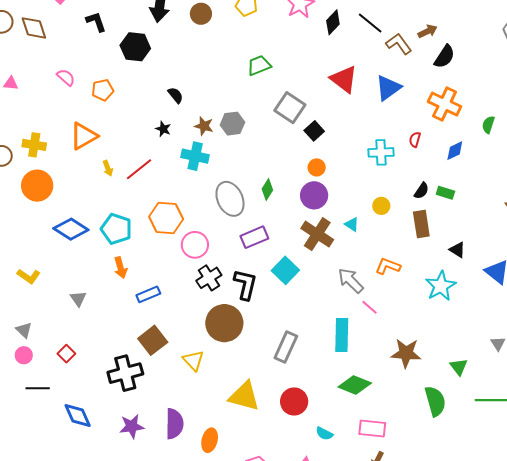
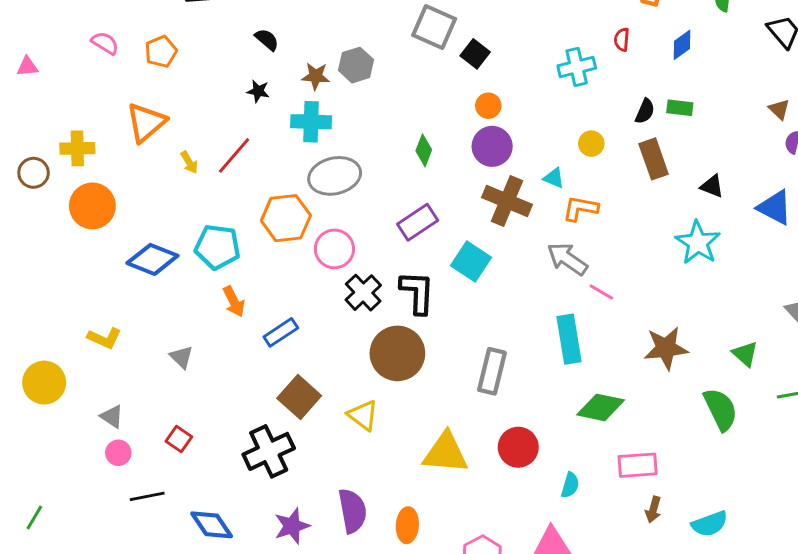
gray ellipse: (230, 199) -> (335, 176), moved, turned -68
orange L-shape: (388, 266) -> (580, 208), moved
cyan semicircle: (324, 434) -> (570, 485), turned -90

